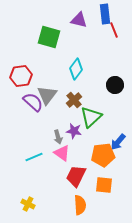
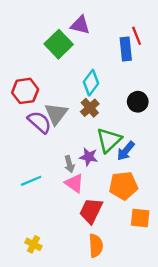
blue rectangle: (105, 14) -> (126, 49), moved
purple triangle: (79, 20) -> (80, 25), moved
green square: (49, 37) -> (59, 44), turned 30
brown cross: (74, 100) -> (90, 108), moved
blue arrow: (118, 142) -> (126, 151), moved
cyan line: (34, 157) -> (31, 181), moved
orange square: (104, 185) -> (140, 218), moved

